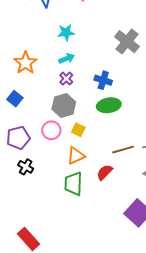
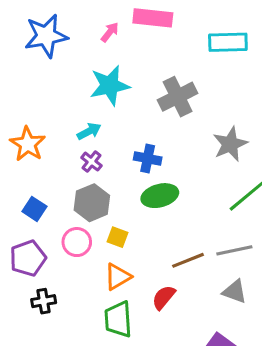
cyan star: (66, 33) -> (110, 85), moved, size x1.5
gray cross: (127, 42) -> (178, 97), turned 30
blue square: (15, 99) -> (34, 209), moved
black cross: (26, 167) -> (44, 301), turned -35

